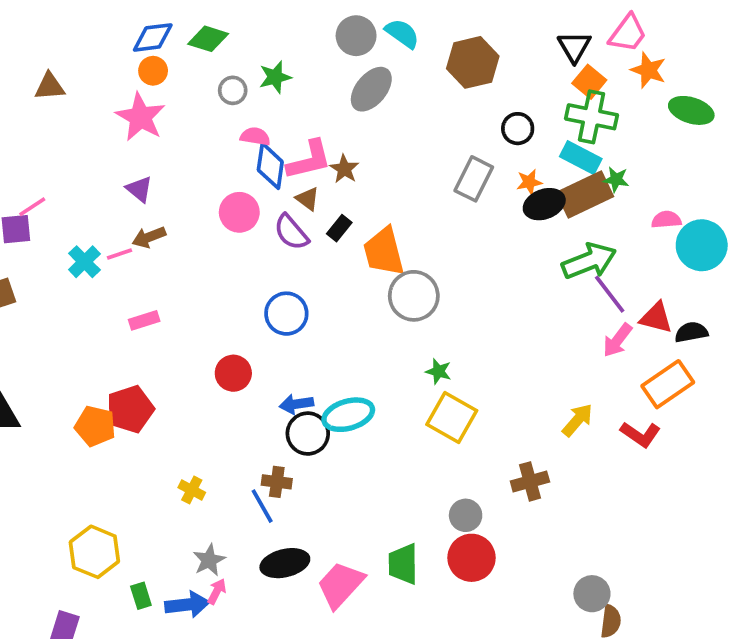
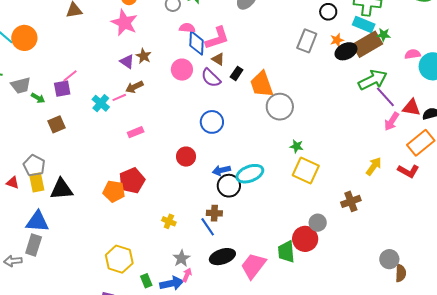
brown star: (344, 169) -> (144, 56), moved
red circle: (472, 558) -> (305, 239), moved

